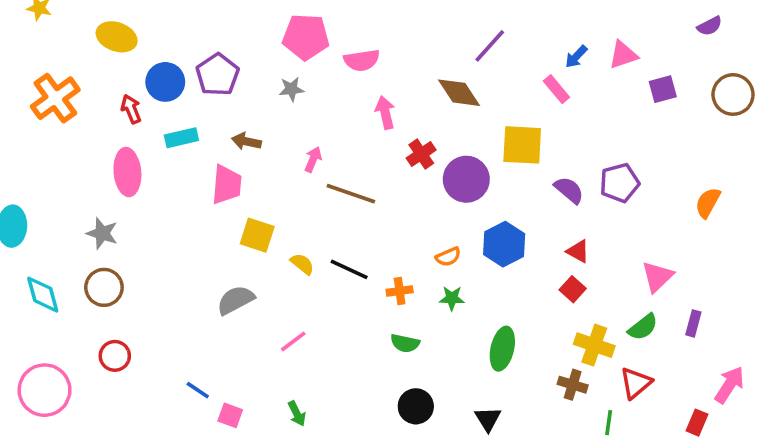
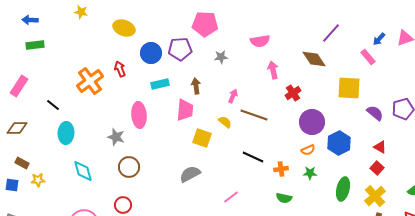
pink pentagon: (306, 37) -> (205, 24), moved
purple pentagon: (218, 75) -> (180, 49), turned 30
orange cross: (55, 98) -> (90, 81), moved
red arrow: (131, 109) -> (120, 69), moved
brown arrow: (246, 141) -> (196, 86), turned 70
pink ellipse: (127, 172) -> (139, 115), moved
purple circle: (466, 179) -> (312, 122), moved
yellow semicircle: (302, 264) -> (225, 122), moved
brown circle: (104, 287) -> (129, 167), moved
pink line: (293, 341) -> (231, 197), moved
yellow cross: (594, 345) -> (375, 196), moved, turned 30
green ellipse: (502, 349) -> (343, 189), moved

